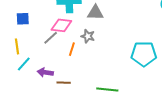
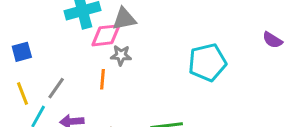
pink diamond: (61, 25) -> (106, 35), moved
gray line: (51, 38) -> (56, 88), moved

